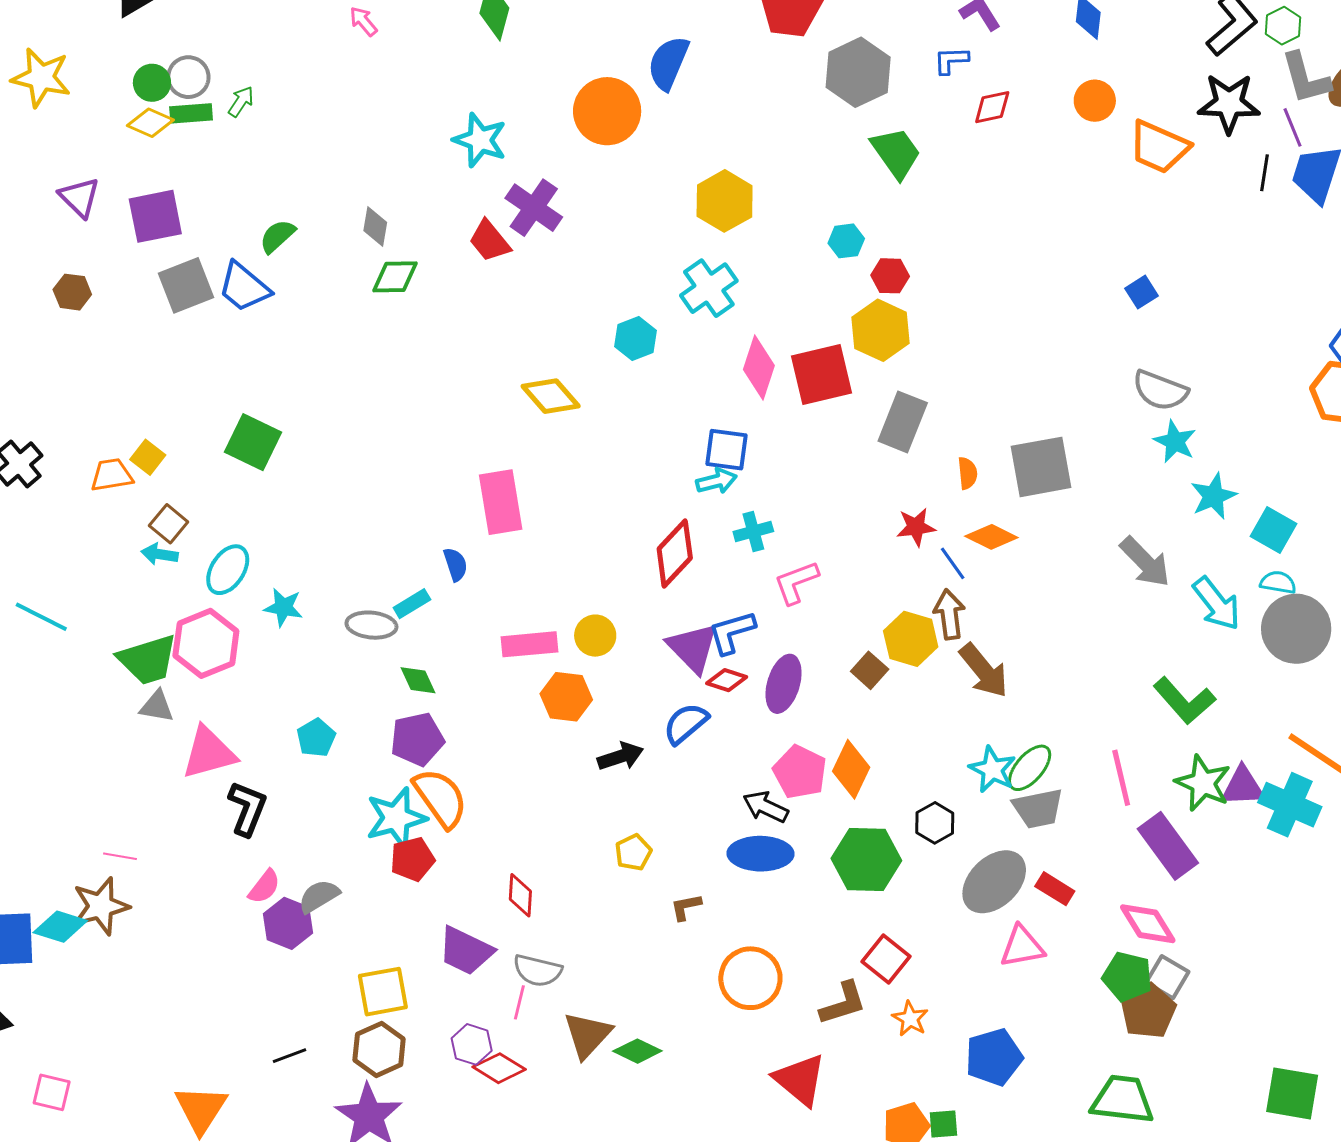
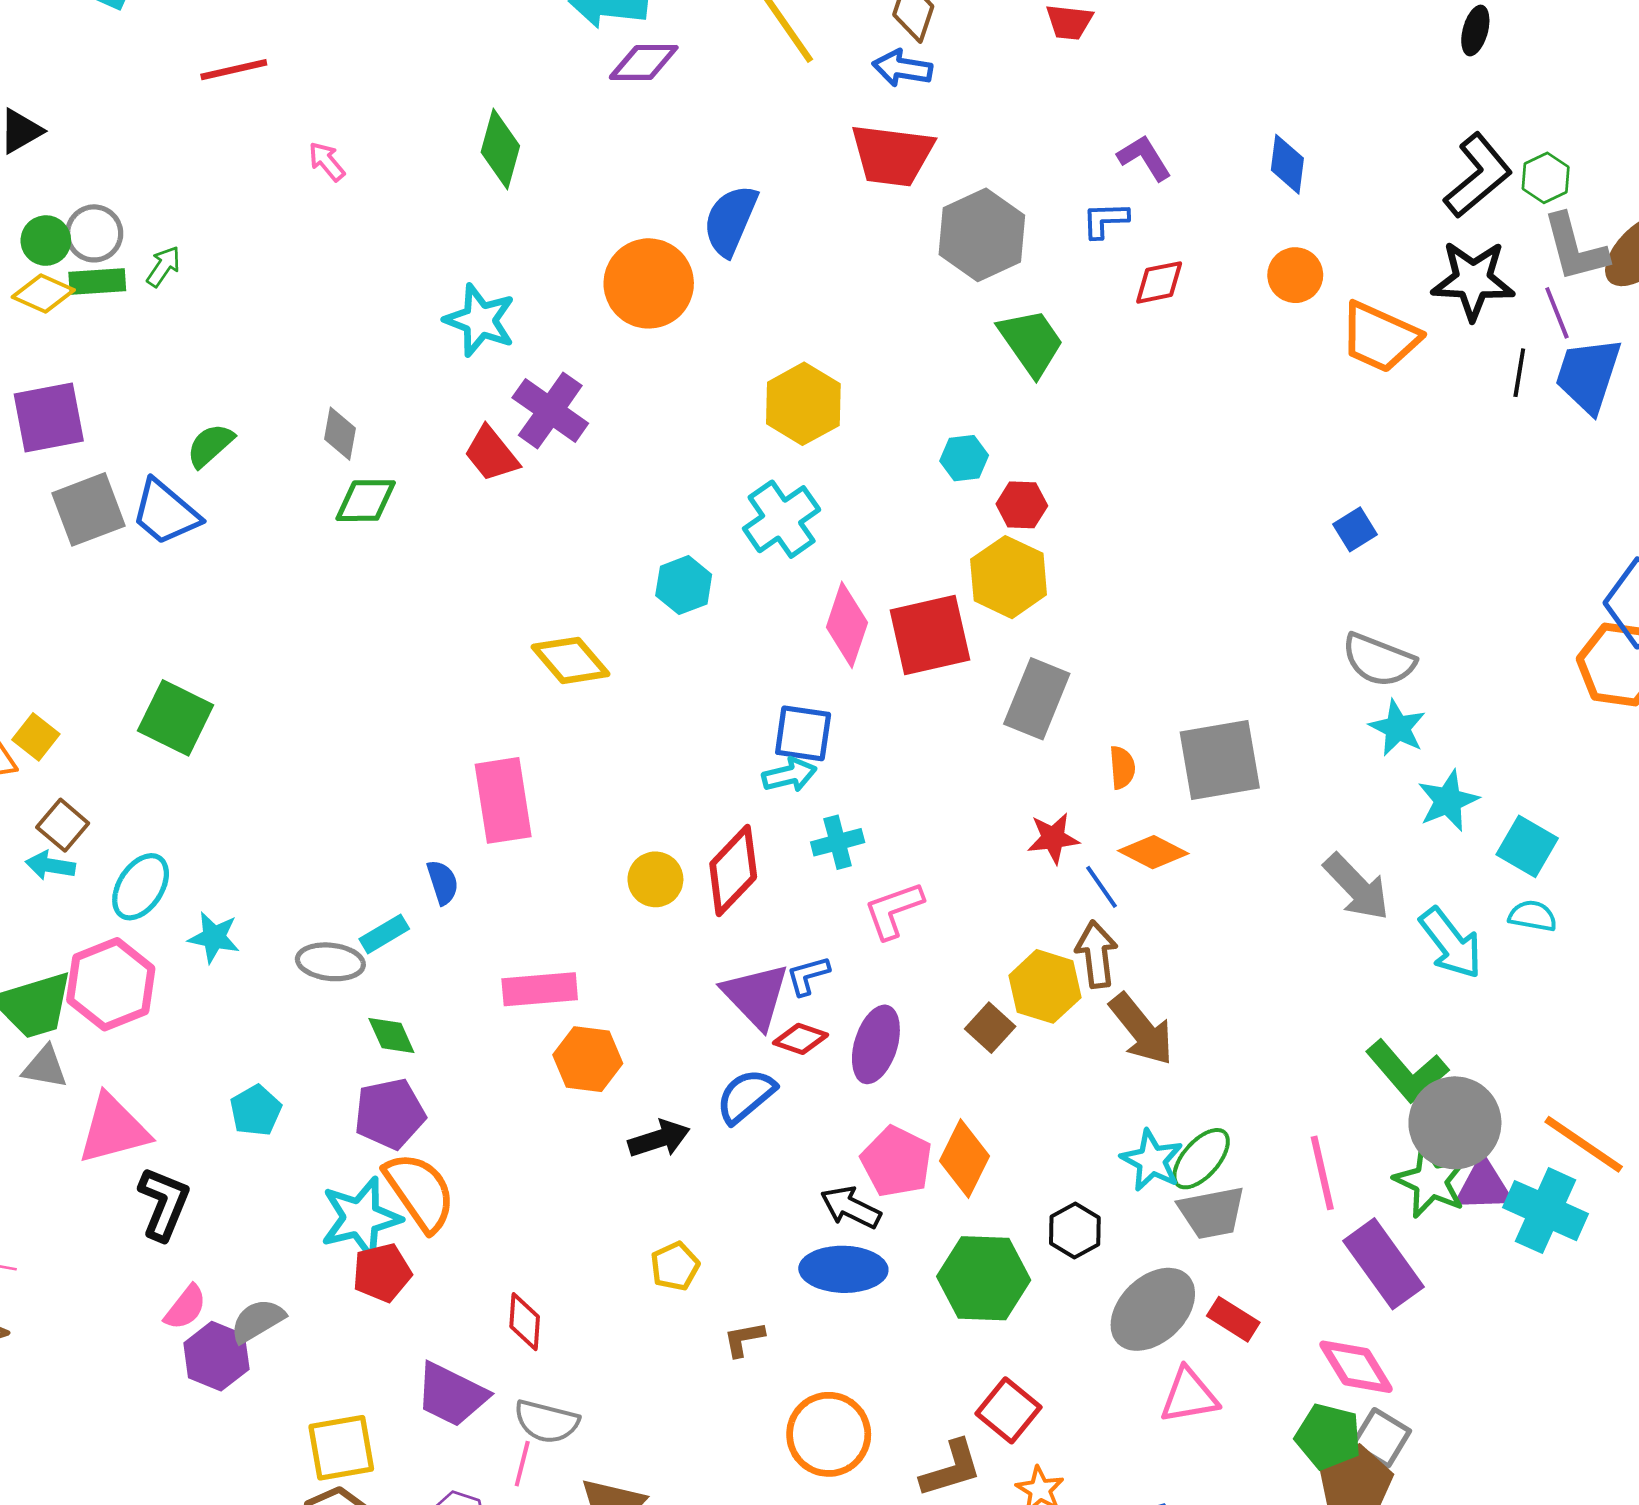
gray circle: (1296, 629) -> (1455, 1123), moved
blue L-shape: (732, 632) -> (808, 976), size x0.7
yellow circle: (595, 636) -> (655, 879), moved

